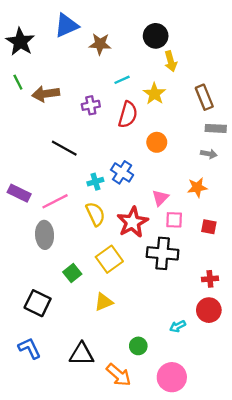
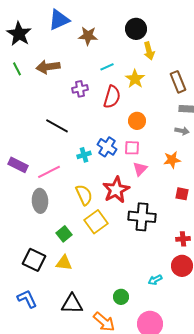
brown arrow: (46, 94) -> (48, 67), moved
yellow semicircle: (95, 214) -> (84, 195), moved
pink square: (174, 220) -> (132, 148), moved
yellow triangle: (104, 302) -> (64, 263), moved, turned 30

